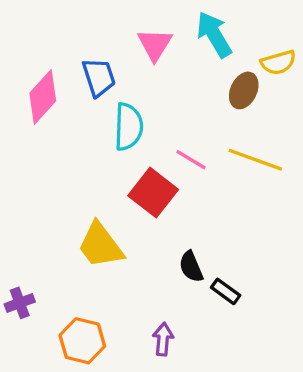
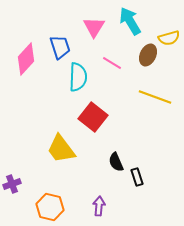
pink line: (191, 160) -> (112, 63), moved
black rectangle: (226, 291) -> (137, 177), turned 36

